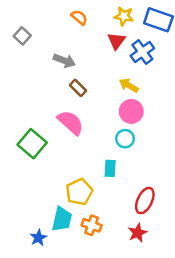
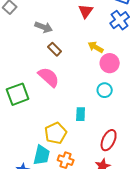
blue cross: (142, 52) -> (120, 20), moved
pink circle: (131, 111) -> (110, 63), moved
cyan circle: (125, 139) -> (105, 90), moved
green square: (32, 144) -> (18, 94), turned 30

